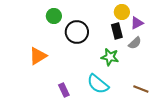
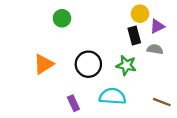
black circle: (77, 32) -> (88, 64), moved
gray semicircle: (135, 43) -> (155, 49), turned -128
cyan semicircle: (98, 84) -> (112, 96), turned 145

